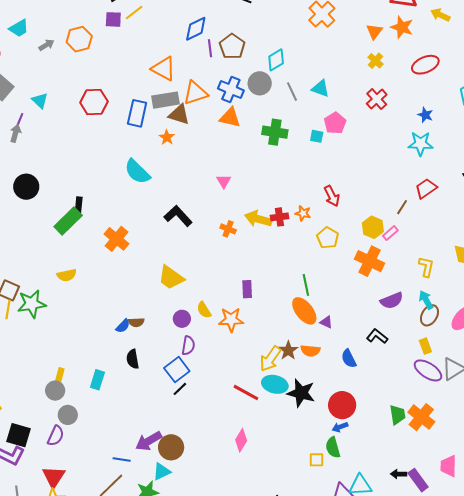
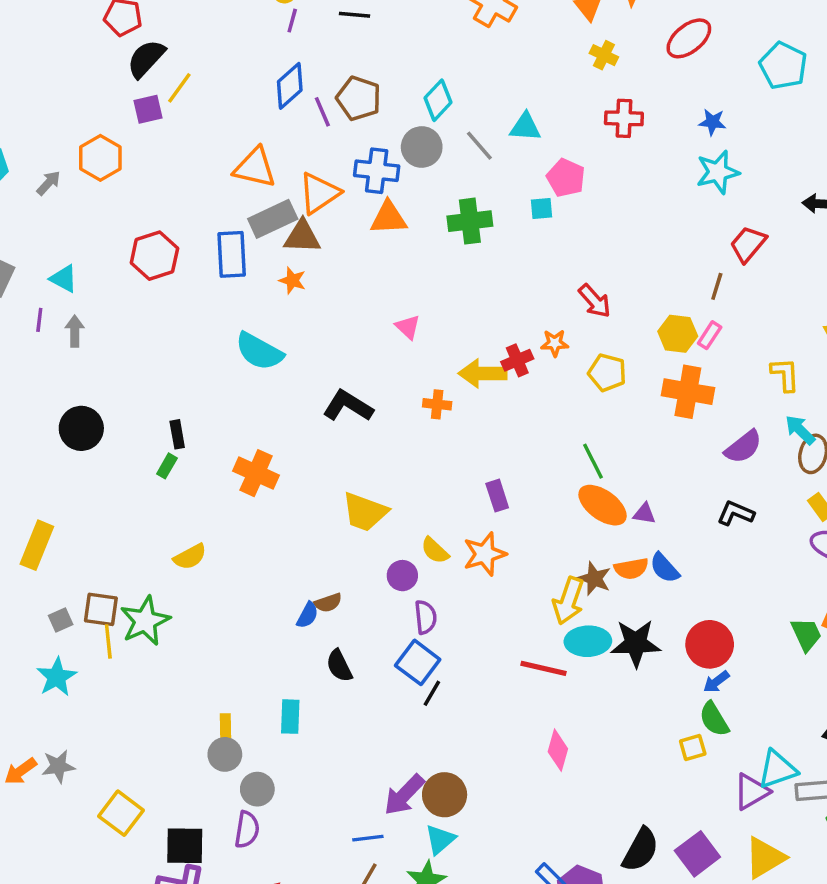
red cross: (377, 99) -> (624, 118), turned -30
gray arrow: (15, 133) -> (75, 331), moved
green rectangle: (68, 221) -> (167, 466), size x0.5
blue semicircle: (349, 359) -> (665, 568), moved

